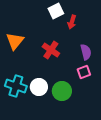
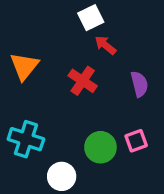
red arrow: (72, 22) -> (105, 45), moved, turned 112
pink square: (84, 72) -> (136, 141), moved
white circle: (39, 87) -> (62, 176), moved

